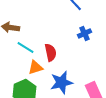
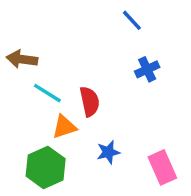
blue star: (62, 82) -> (108, 152), size x0.6

